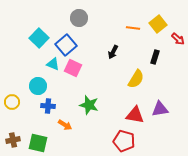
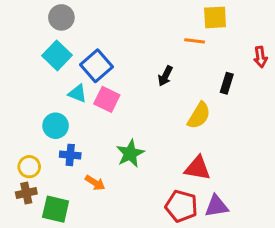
gray circle: (79, 18) -> (61, 17), moved
yellow square: (158, 24) -> (215, 17), moved, turned 36
red arrow: (178, 39) -> (260, 57), turned 40
yellow circle: (12, 102) -> (29, 167), moved
green star: (89, 105) -> (130, 154), turned 30
purple triangle: (160, 109) -> (217, 206), moved
brown cross: (13, 140) -> (26, 193), moved

